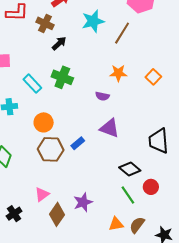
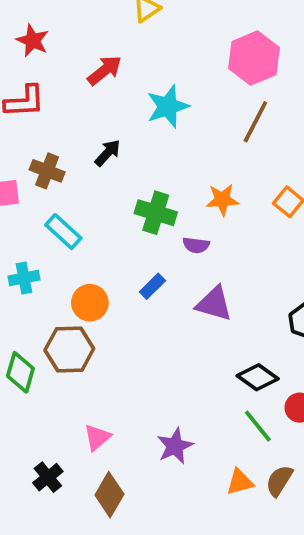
brown cross: (45, 23) -> (47, 171), moved
brown line: (122, 33) -> (255, 122), moved
green cross: (62, 77) -> (156, 213), moved
blue rectangle: (78, 143) -> (152, 286), moved
brown hexagon: (51, 149) -> (69, 349), moved
brown diamond: (57, 214) -> (109, 495), moved

